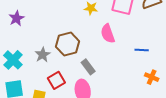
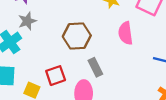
gray star: (43, 55) -> (27, 21), moved

